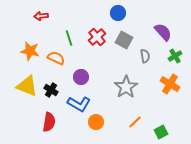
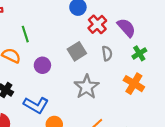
red cross: (97, 37) -> (97, 24), moved
gray square: (124, 40) -> (77, 51), moved, turned 30
purple circle: (81, 77) -> (42, 65), moved

